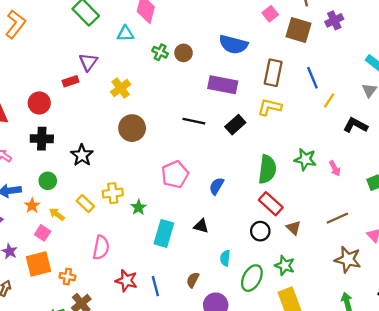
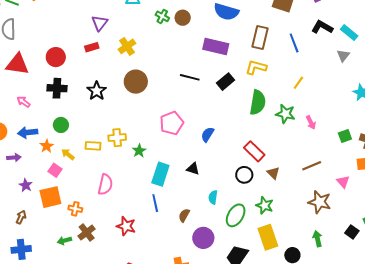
red rectangle: (71, 81) -> (92, 47), moved
yellow line: (329, 101) -> (298, 83), moved
black L-shape: (355, 125) -> (322, 27), moved
black star: (82, 155) -> (97, 91), moved
green semicircle: (267, 169) -> (258, 102), moved
yellow rectangle: (85, 204) -> (93, 146), turned -42
red star: (126, 281) -> (126, 226), moved
blue line: (155, 286) -> (155, 203), moved

